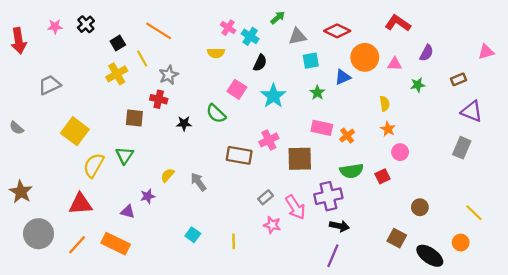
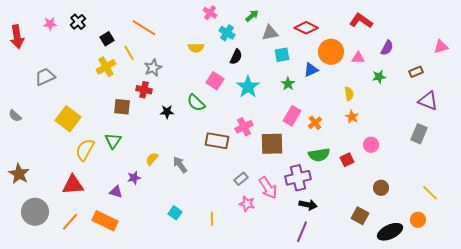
pink cross: (228, 28) -> (210, 13), moved
pink rectangle: (322, 128) -> (292, 116), turned -72
pink circle: (400, 152) -> (371, 145), moved
black ellipse: (430, 256) -> (390, 232), turned -60

